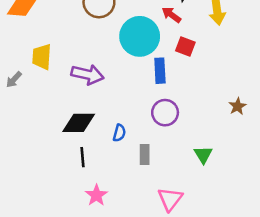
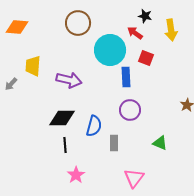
blue semicircle: (119, 133) -> (94, 126), size x1.5
green triangle: (203, 155) -> (160, 143), turned -35

